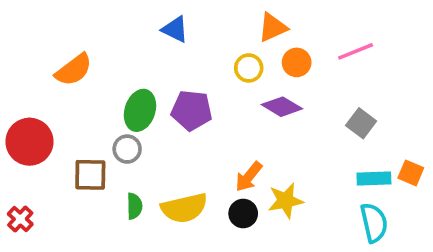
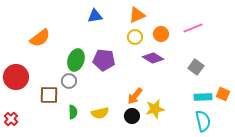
orange triangle: (273, 27) -> (137, 15), moved
blue triangle: (175, 29) -> (95, 16), turned -35
yellow semicircle: (184, 208) -> (100, 113), size x0.7

